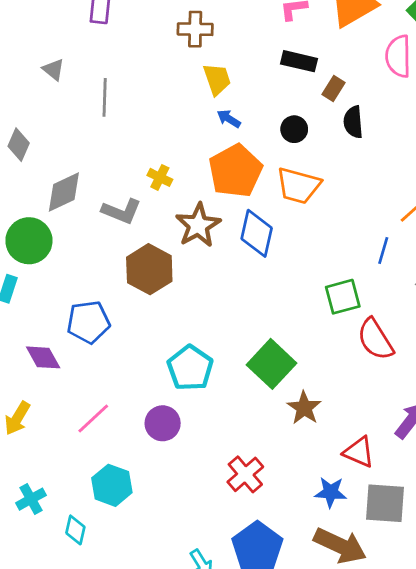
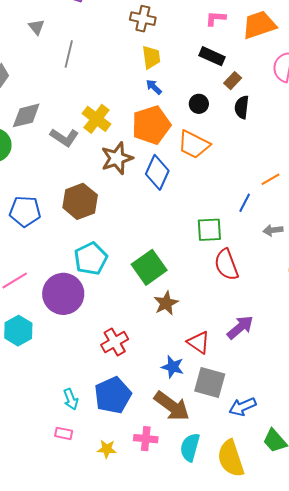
yellow cross: (160, 177) -> (96, 119), size x1.6
brown hexagon: (149, 269) -> (80, 201), moved
purple circle: (163, 423) -> (63, 294), size x1.6

